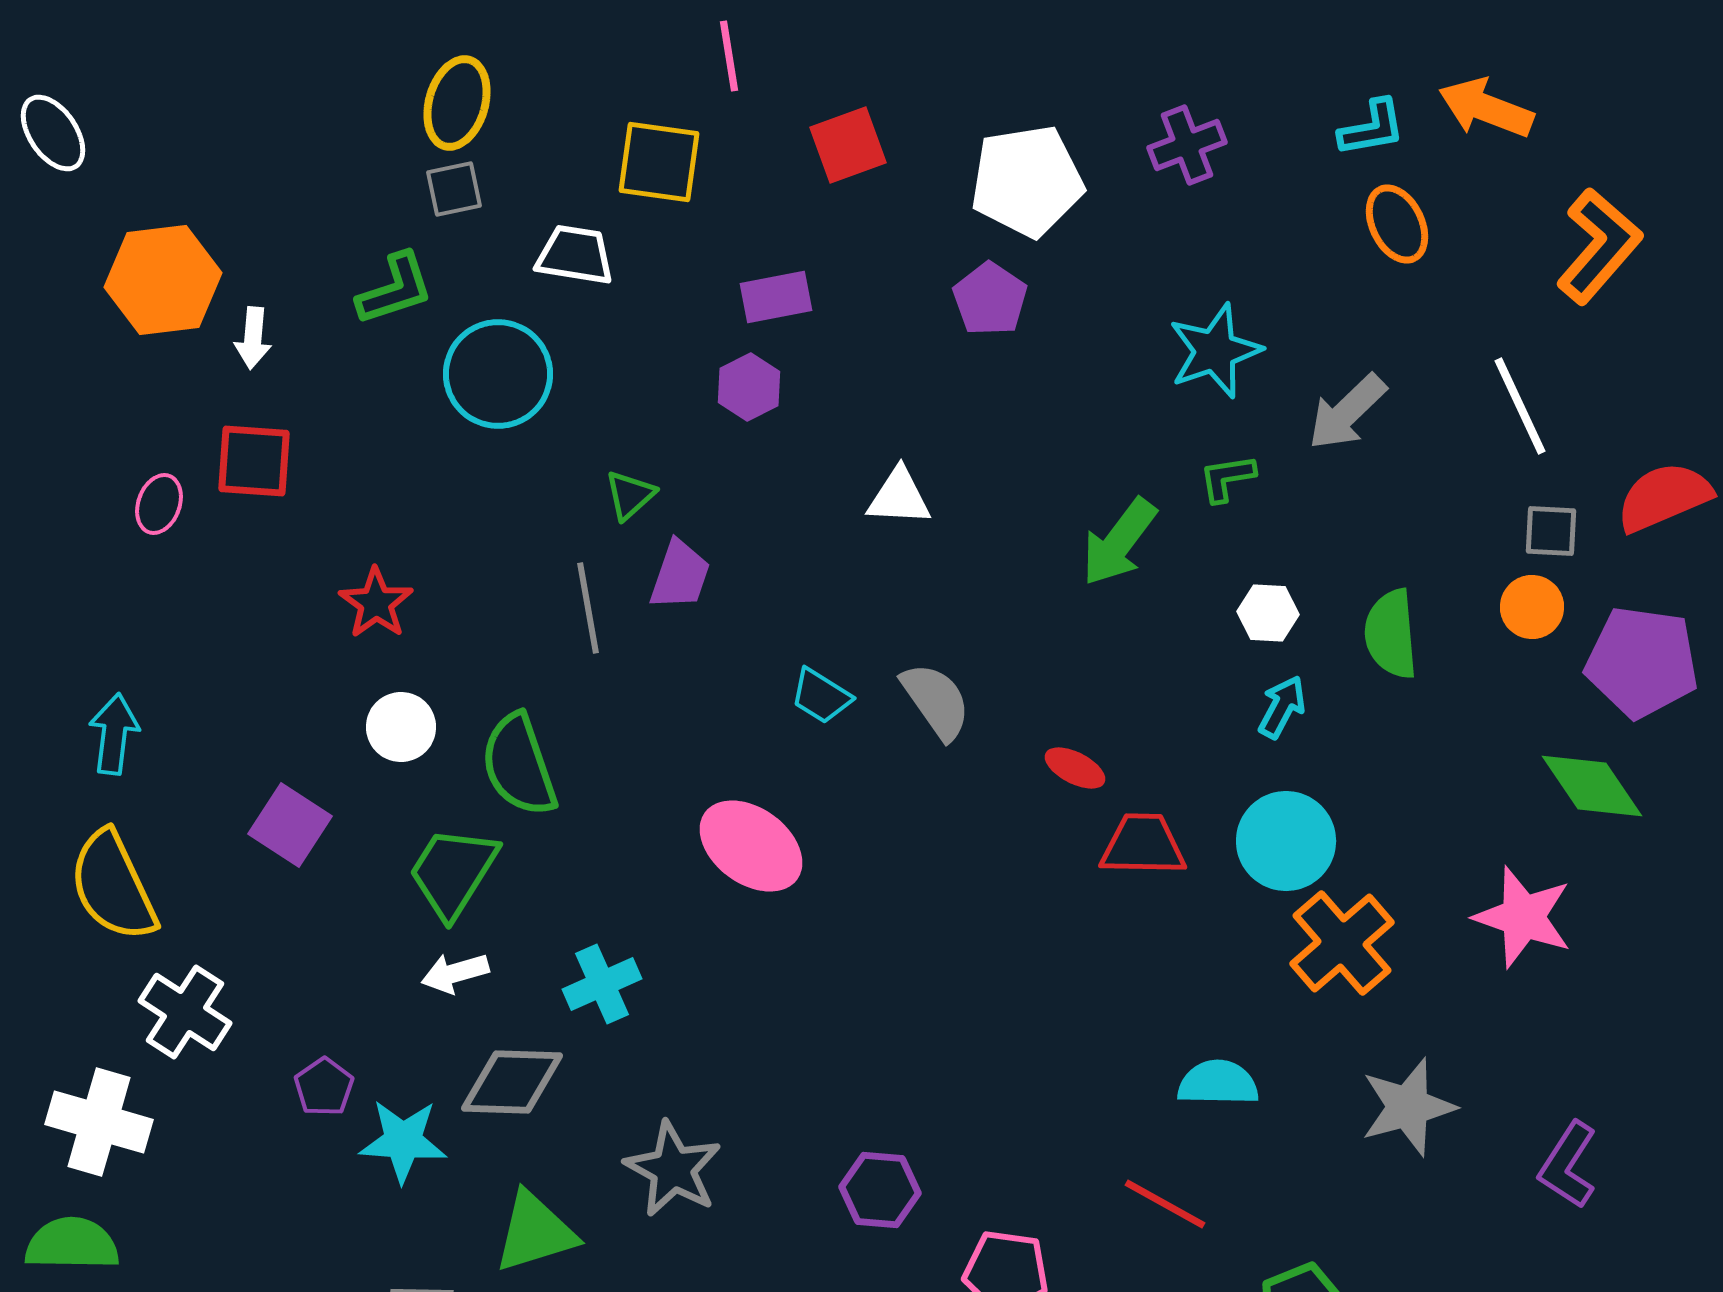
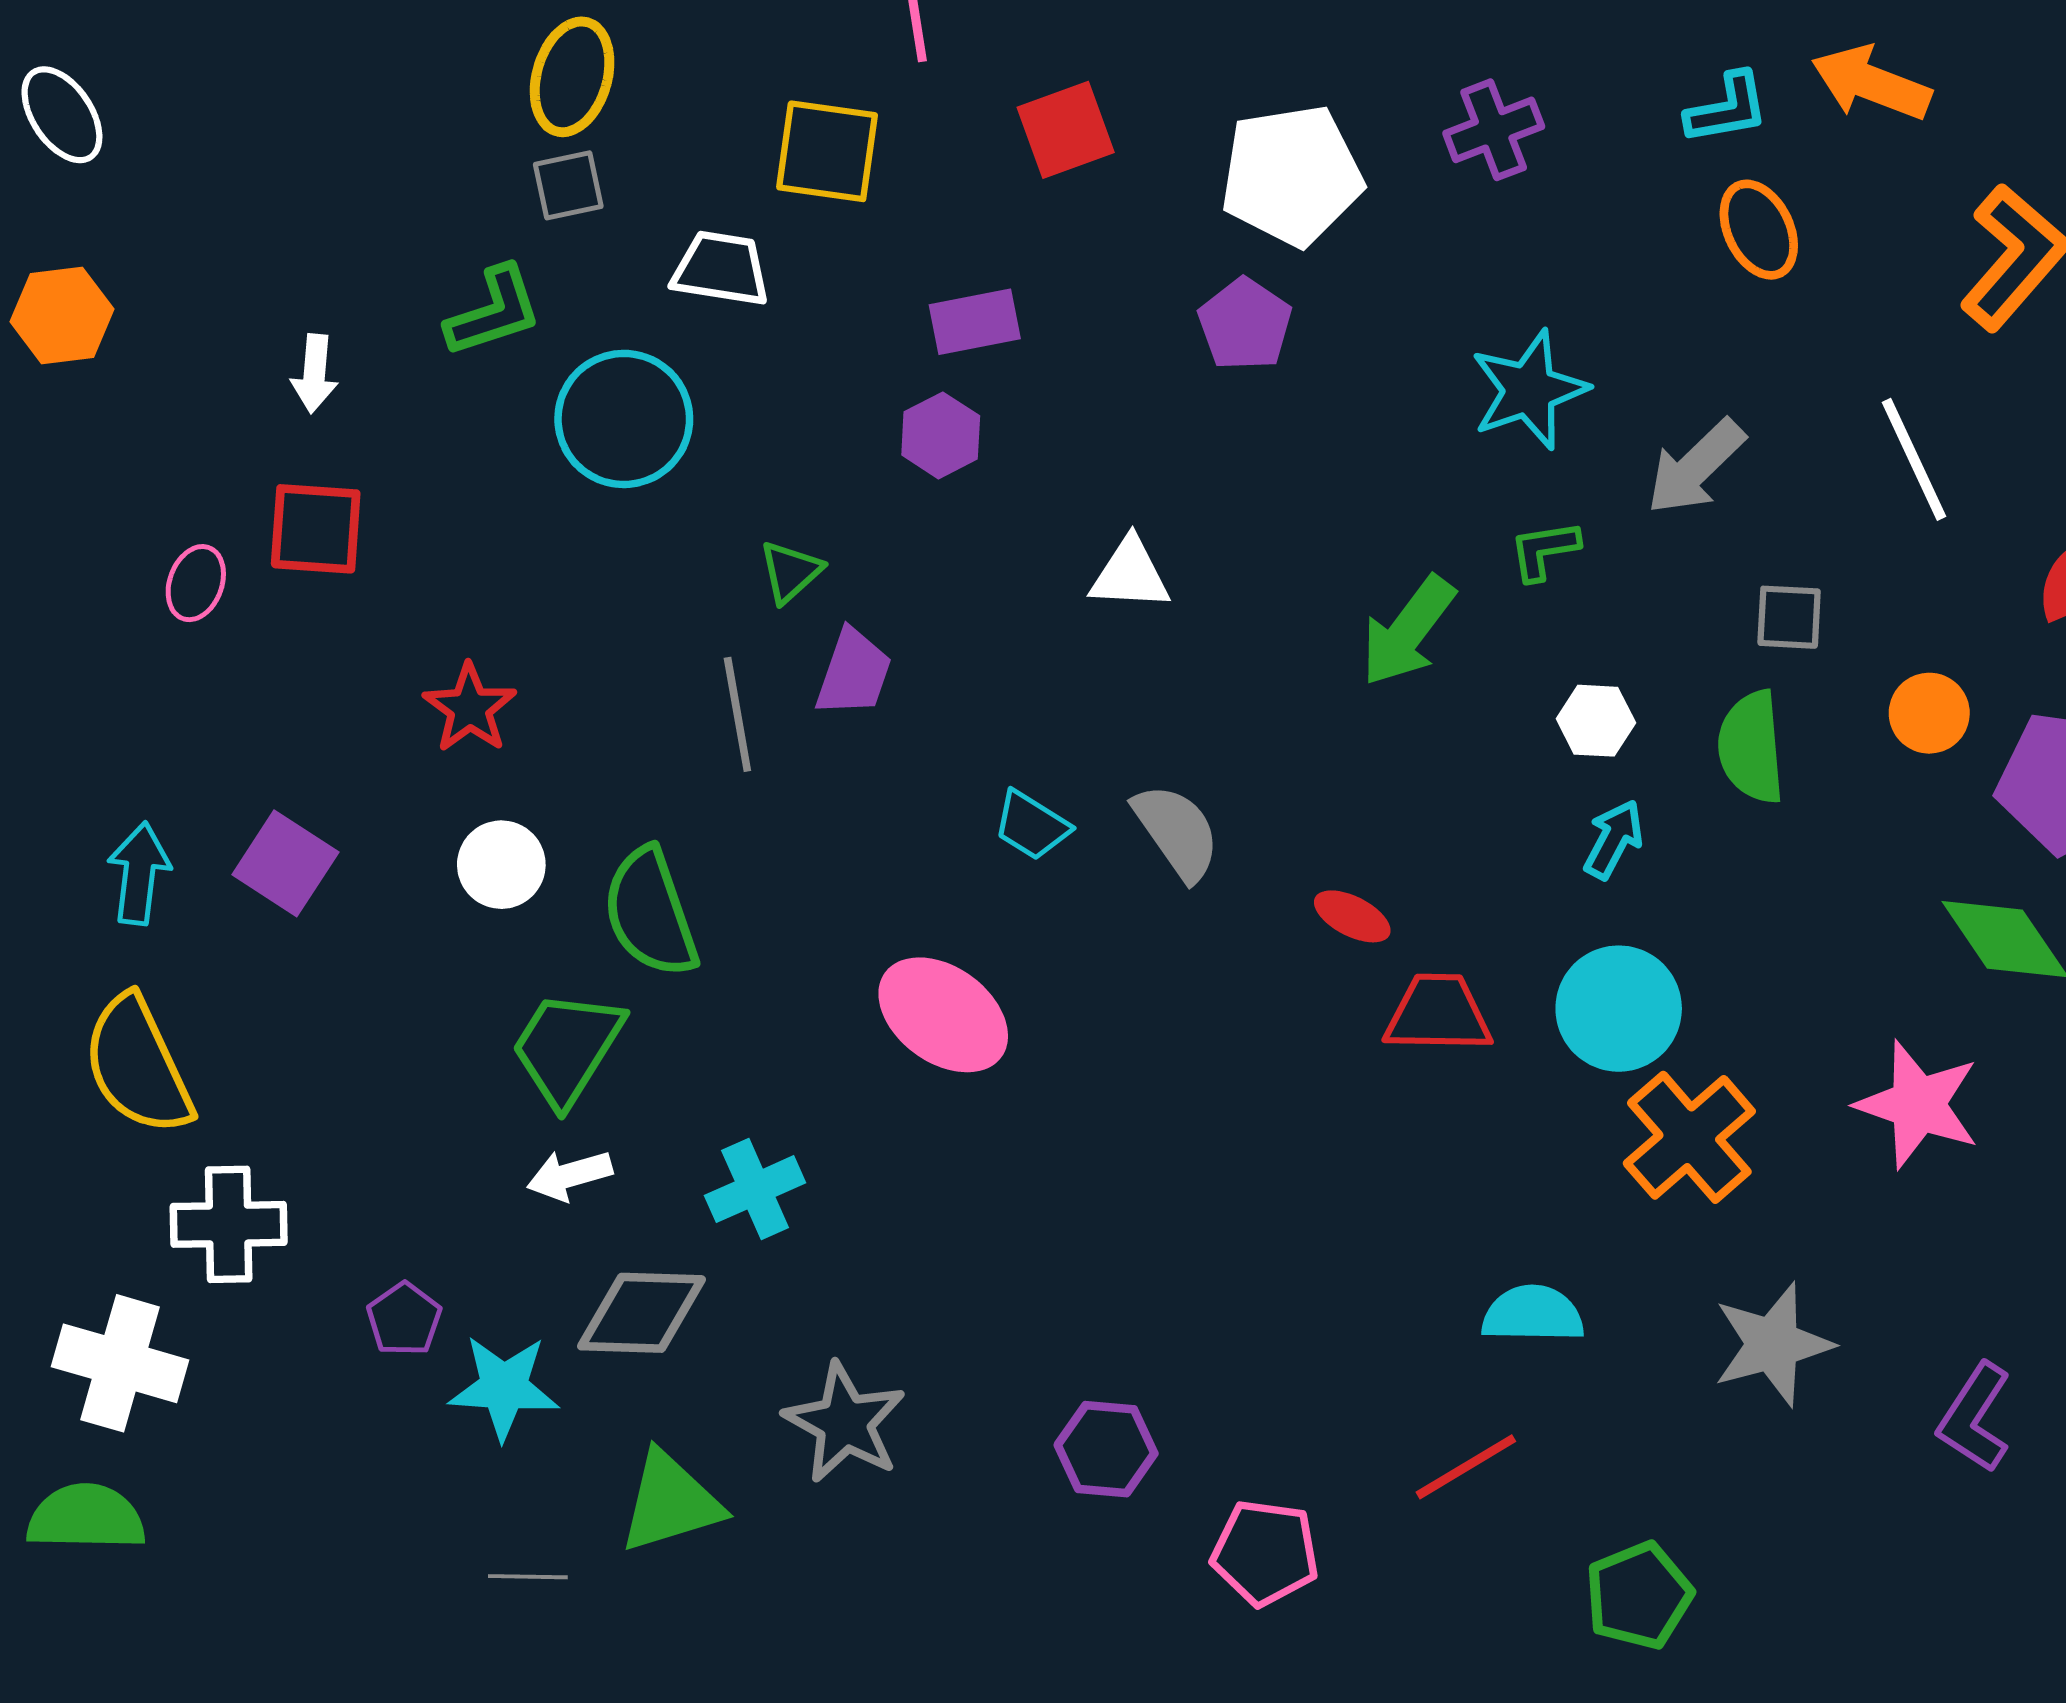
orange hexagon: (163, 280) -> (62, 315), moved, size x0.7
gray square: (1551, 531) -> (1789, 617), moved
purple square: (290, 825) -> (285, 863), moved
white cross: (185, 1012) -> (229, 1224), turned -34
red line: (1165, 1204) -> (1466, 1467), turned -60

